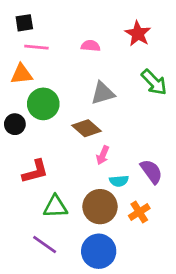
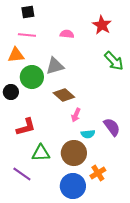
black square: (24, 23) -> (28, 12), moved
gray triangle: (103, 93) -> (55, 66), moved
orange cross: (139, 212) -> (98, 173), moved
purple line: (45, 244) -> (22, 174), moved

